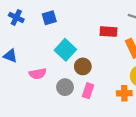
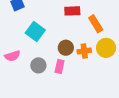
brown circle: (83, 66) -> (66, 48), moved
orange cross: (124, 93) -> (84, 51), moved

